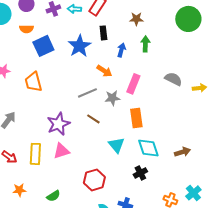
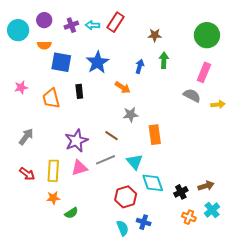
black rectangle: (103, 33) -> (79, 91), moved
blue square: (43, 46) -> (61, 62), turned 35
pink rectangle: (133, 84) -> (204, 72), moved
gray line: (87, 93) -> (105, 160), moved
cyan diamond: (148, 148) -> (153, 183), moved
brown arrow: (182, 152) -> (206, 186), moved
black cross: (140, 173) -> (181, 192), moved
red hexagon: (94, 180) -> (126, 197), moved
orange star: (19, 190) -> (53, 198), moved

